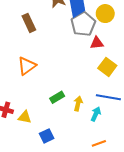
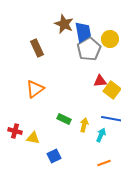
red triangle: (97, 43) -> (100, 81), moved
green rectangle: (57, 97) -> (64, 119), turned 56

